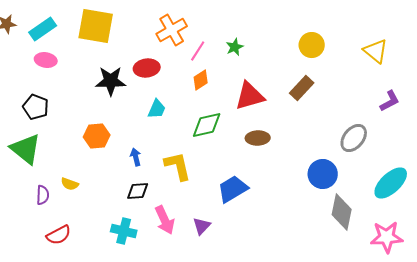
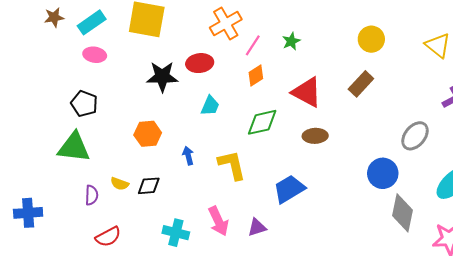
red triangle: (250, 96) -> (307, 92), turned 44
green triangle: (26, 149) -> (74, 147), turned -32
black diamond: (138, 191) -> (149, 186), moved
purple triangle: (202, 226) -> (257, 227), turned 30

